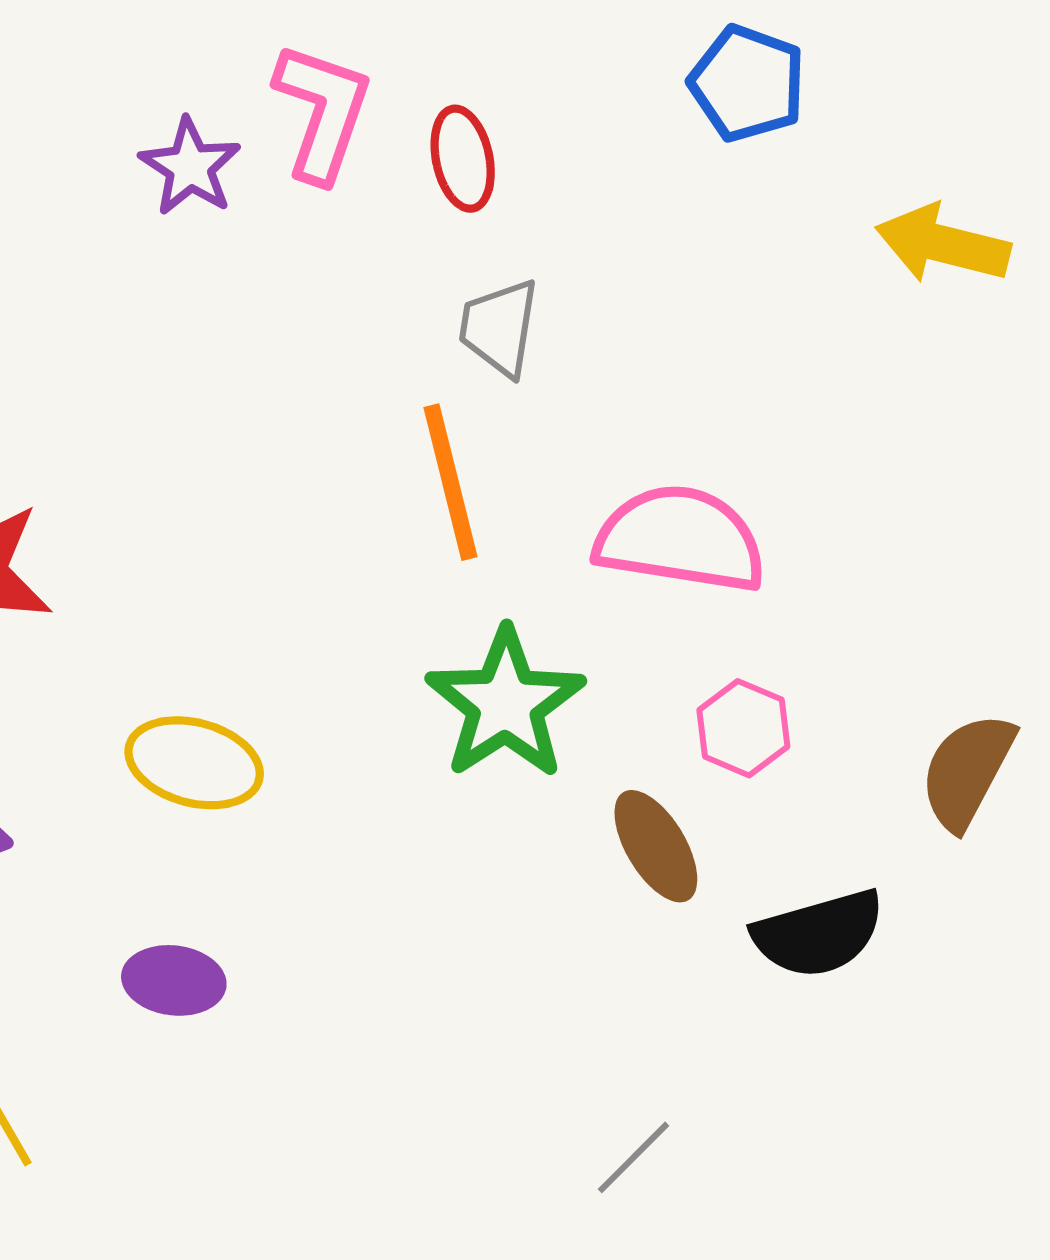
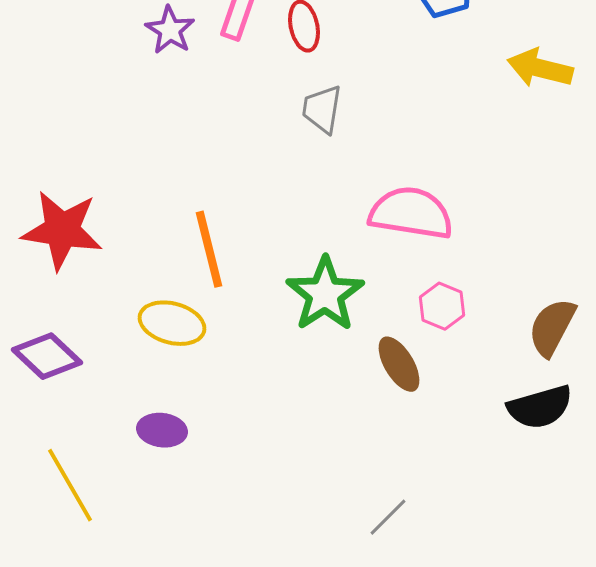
orange line: (450, 482) -> (209, 249), moved
black semicircle: (819, 934) -> (540, 407), moved

